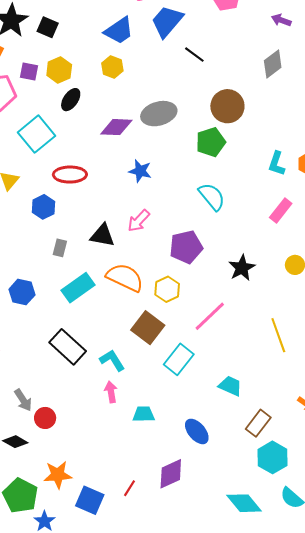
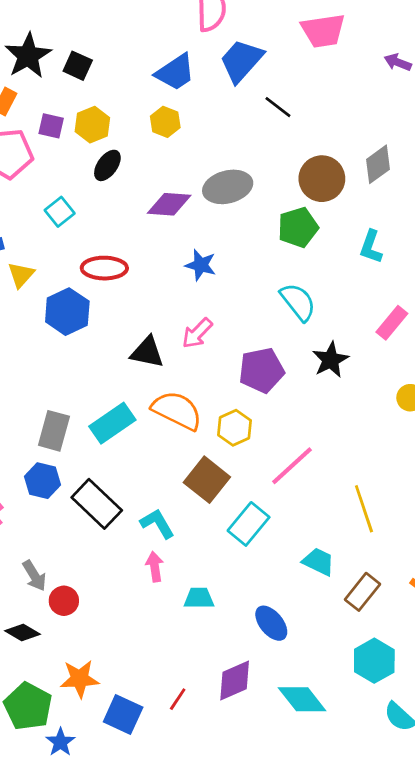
gray diamond: (273, 64) -> (378, 164), moved
cyan square: (37, 134) -> (60, 212), size x0.6
cyan L-shape: (277, 164) -> (371, 247), moved
blue hexagon: (43, 207) -> (67, 312), size x1.4
gray rectangle: (60, 248) -> (54, 431), moved, size x1.6
black star: (242, 268) -> (331, 360), moved
blue hexagon: (22, 292) -> (43, 481), moved
yellow line: (278, 335) -> (364, 509), moved
brown rectangle: (258, 423) -> (362, 592), moved
cyan diamond: (244, 503) -> (302, 699), moved

